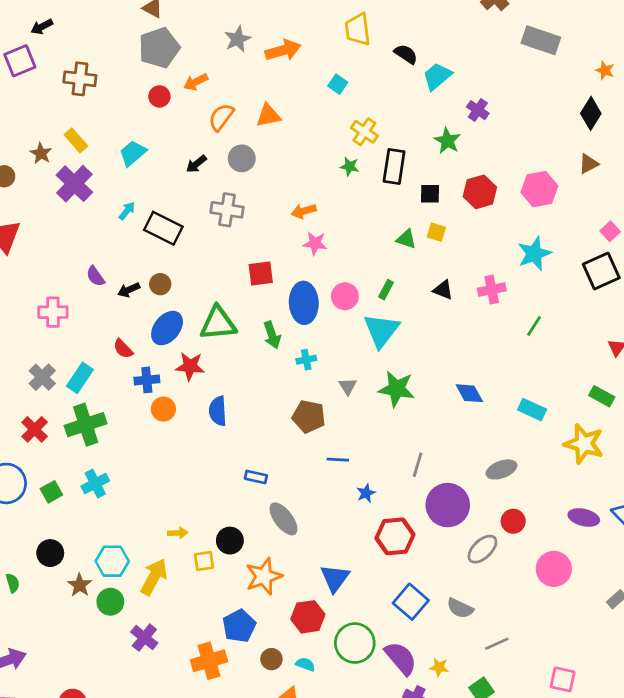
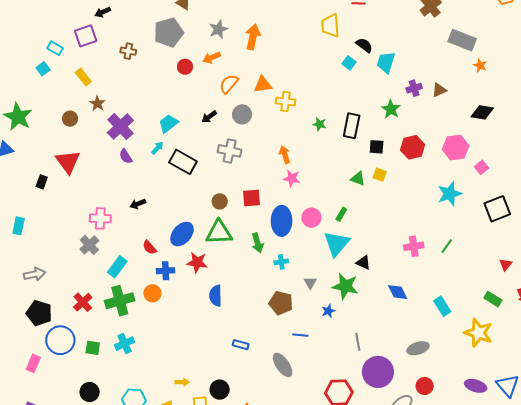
gray star: (238, 39) -> (218, 29), moved
gray pentagon: (159, 48) -> (169, 32), moved
orange arrow: (283, 50) -> (253, 37), moved, turned -65
orange star: (605, 70) -> (480, 65), moved
cyan trapezoid: (437, 76) -> (386, 62), turned -35
brown cross: (80, 79) -> (128, 51), size x0.7
cyan square: (338, 84) -> (349, 63), moved
purple cross: (478, 110) -> (414, 88), turned 35
black diamond: (591, 113) -> (482, 112), moved, turned 65
yellow cross: (364, 132) -> (286, 102), moved, turned -30
yellow rectangle: (76, 140) -> (83, 77), moved
cyan trapezoid: (133, 153) -> (168, 123), moved
brown triangle: (589, 164) -> (439, 90), moved
orange arrow: (304, 211) -> (285, 155), turned 84
pink square: (610, 231) -> (481, 167), moved
purple semicircle: (95, 276) -> (126, 156), moved
brown circle: (160, 284) -> (220, 201), moved
black arrow: (129, 290) -> (138, 204), moved
black triangle: (443, 290) -> (363, 262), moved
pink cross: (492, 290) -> (414, 246), moved
gray cross: (42, 377) -> (89, 245), moved
orange circle: (163, 409) -> (152, 293), moved
cyan rectangle: (532, 410) -> (442, 306), turned 30
gray line: (418, 465) -> (358, 342), turned -30
green square: (51, 492) -> (93, 348), turned 35
blue star: (366, 493) -> (328, 311), moved
gray ellipse: (283, 519) -> (283, 365), moved

